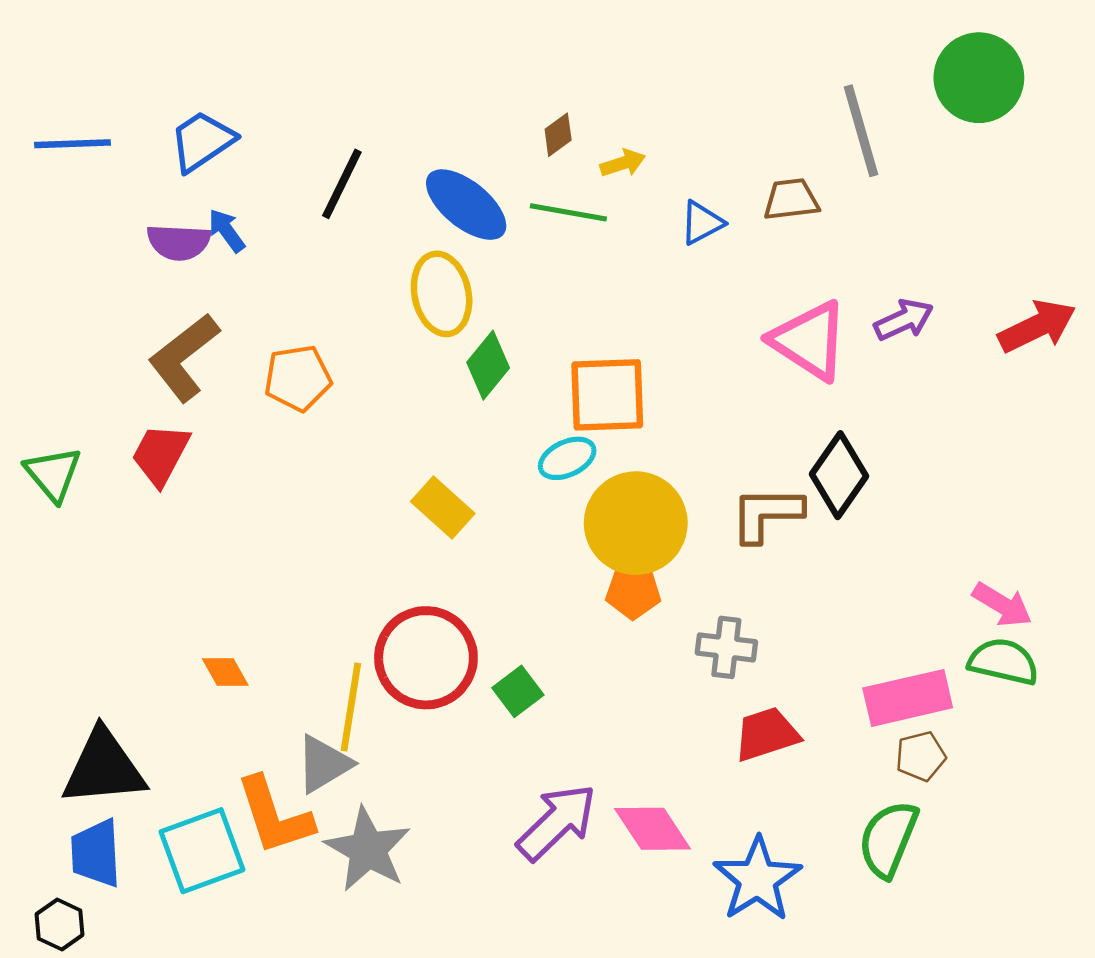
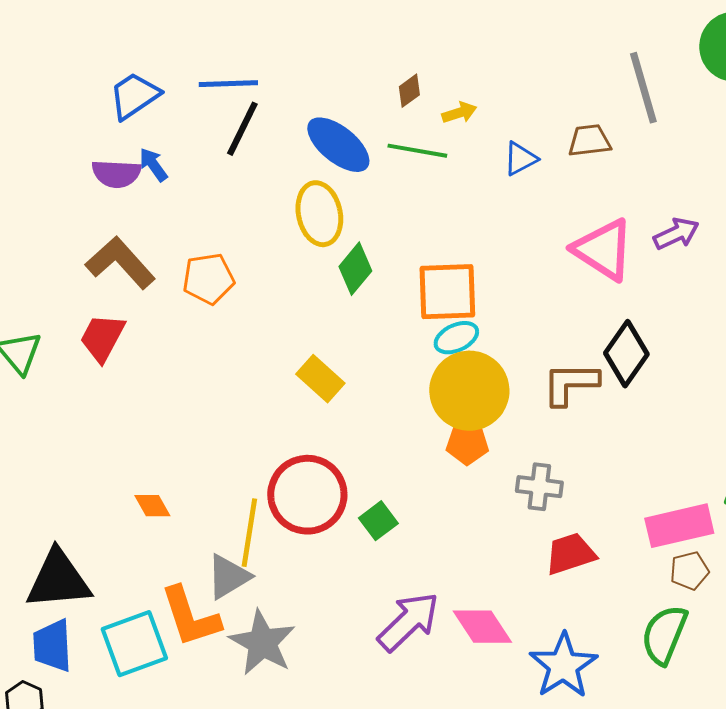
blue line: (73, 144) -> (228, 84), moved
brown L-shape: (184, 357) -> (120, 263), turned 86
cyan ellipse: (567, 458) -> (456, 338), moved

